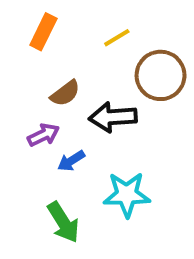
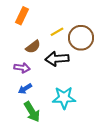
yellow line: (117, 38) -> (57, 32), moved
purple arrow: (43, 135) -> (22, 68), turned 35
blue arrow: (71, 161) -> (25, 89), moved

